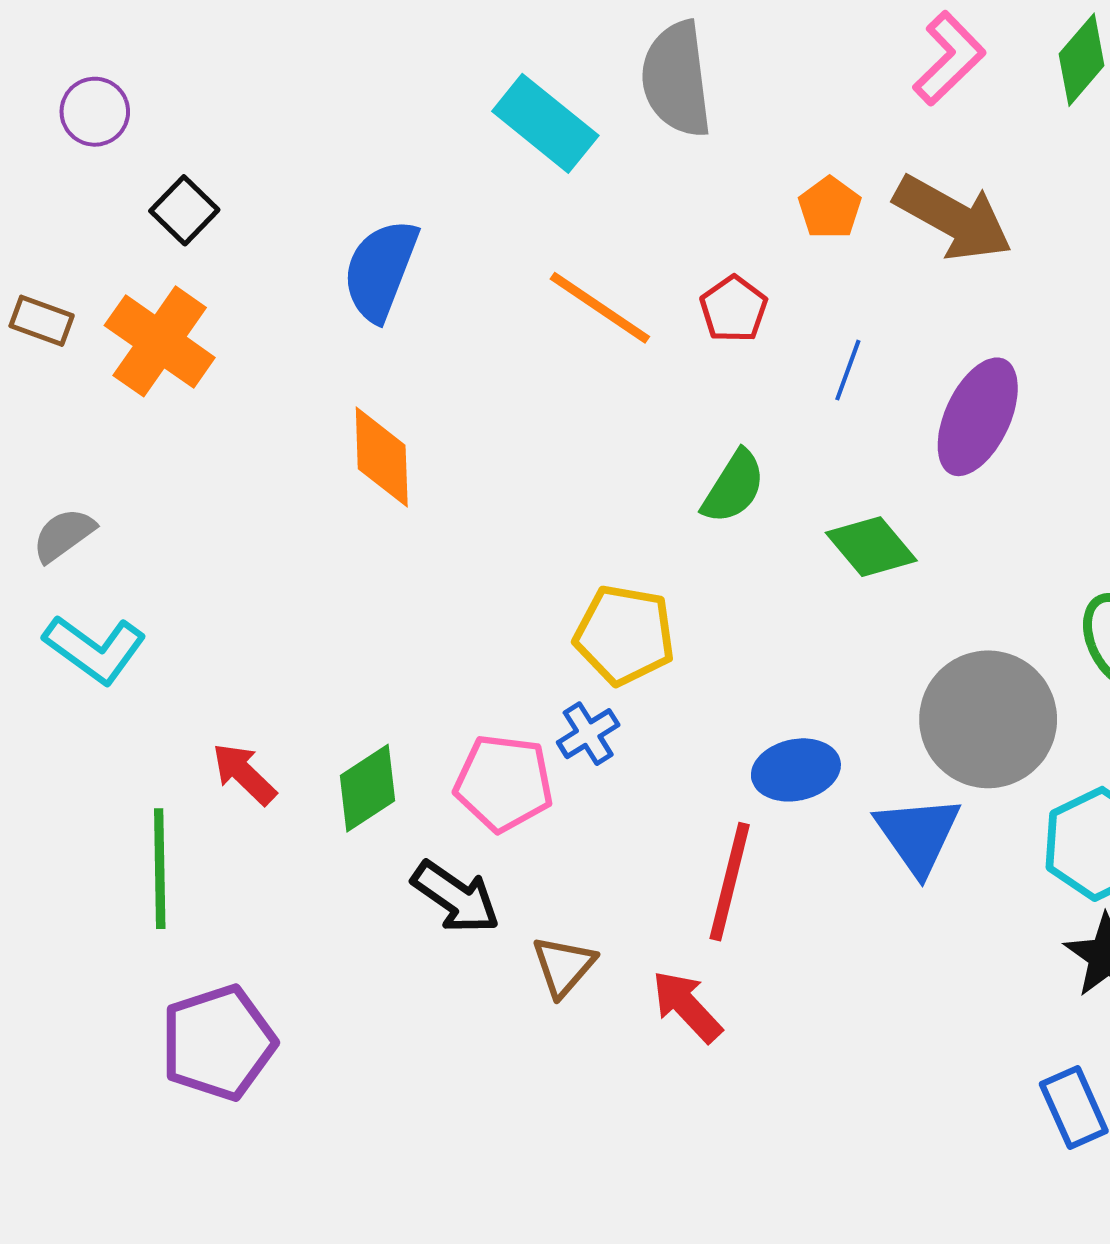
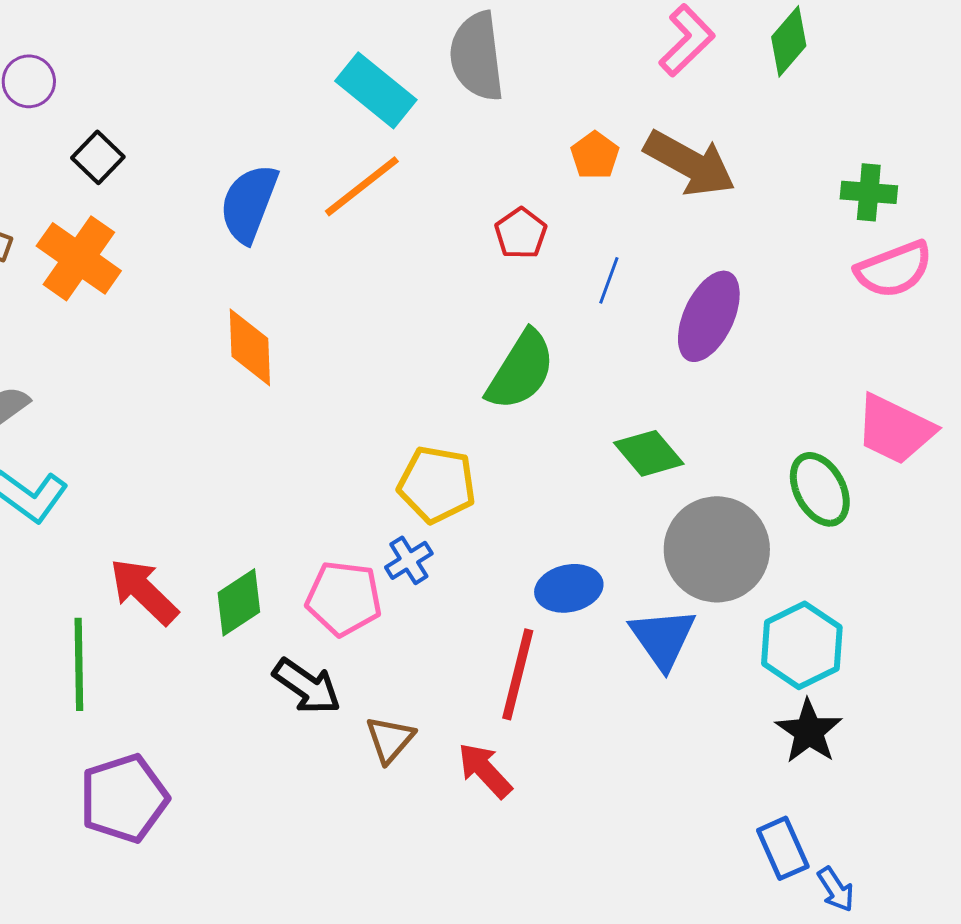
orange line: (600, 308) -> (362, 186), moved, turned -72
green semicircle: (734, 487) -> (521, 370), size x1.4
green diamond: (871, 547) -> (649, 453), moved
red arrow: (244, 774) -> (144, 591), size x1.4

